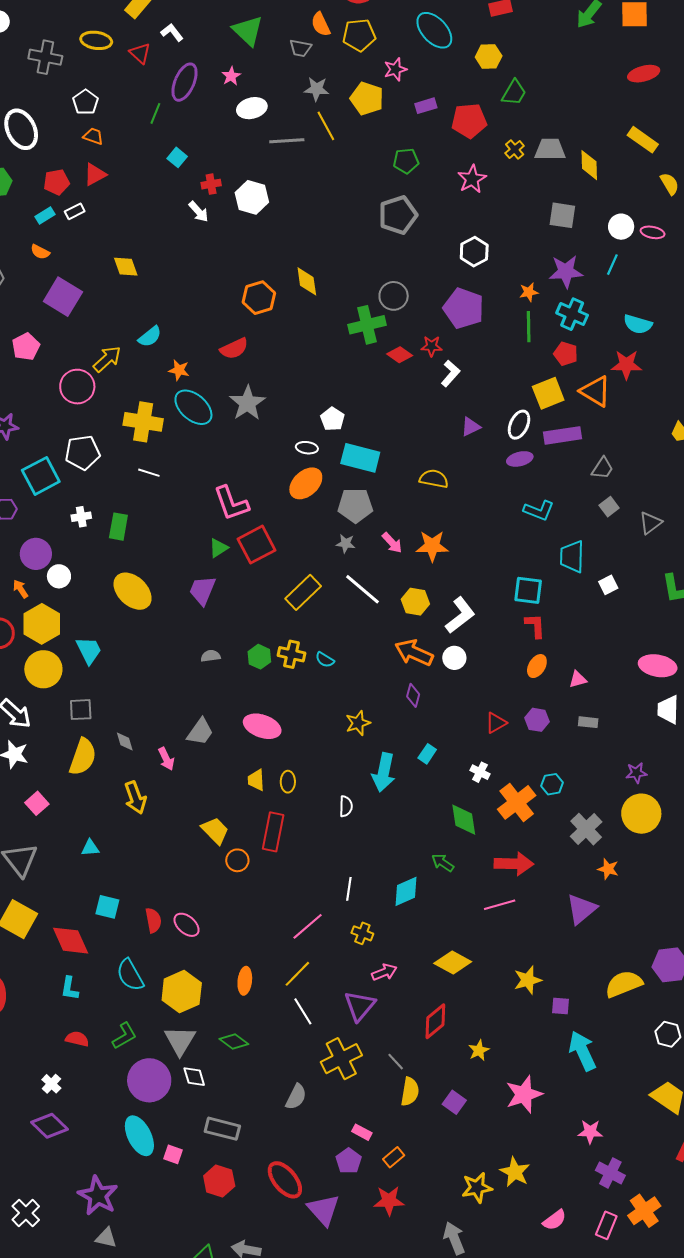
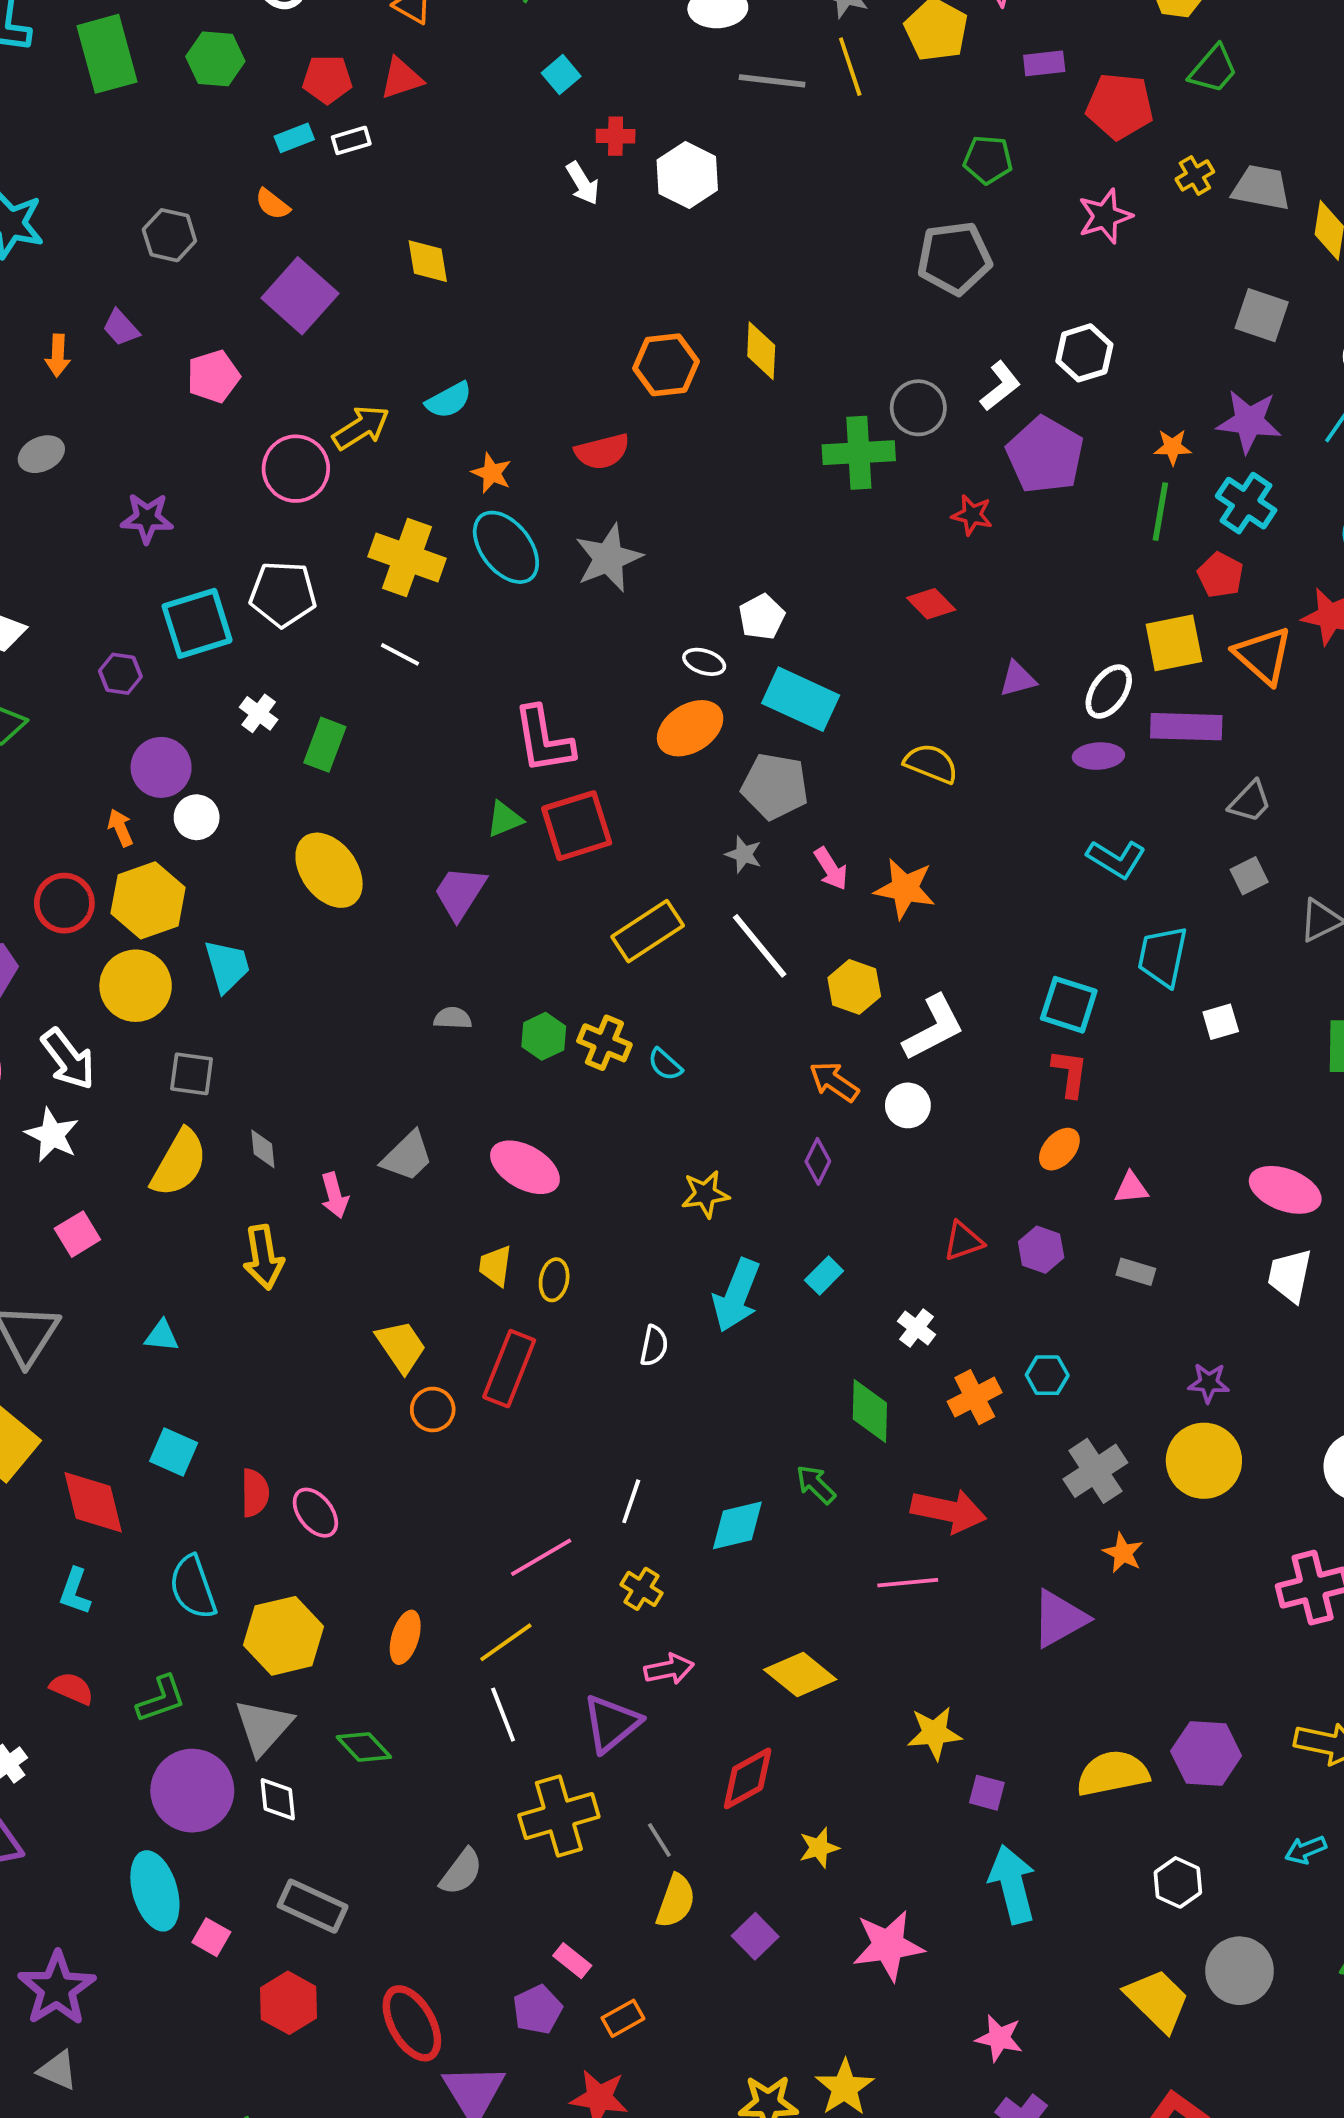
red diamond: (400, 355) -> (931, 604), moved
white L-shape: (450, 373) -> (1000, 386), moved
white cross: (81, 517) -> (259, 713), turned 36
orange arrow: (414, 653) -> (834, 1082), size x0.7
orange cross: (517, 802) -> (975, 1397), size x0.7

